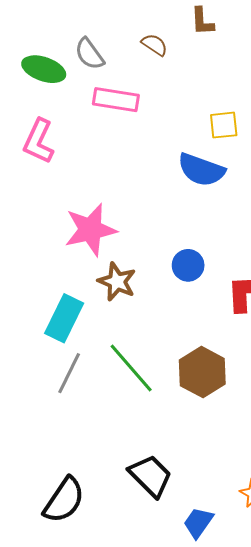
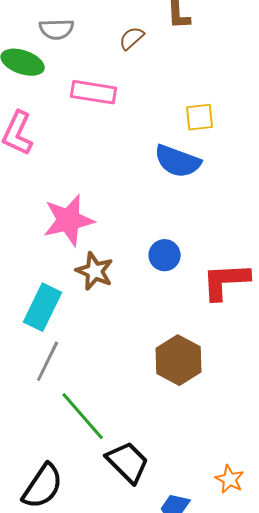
brown semicircle: (155, 45) -> (132, 38), turned -76
gray semicircle: (89, 54) -> (57, 29), moved, turned -56
green line: (131, 368) -> (83, 416), moved

